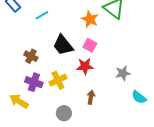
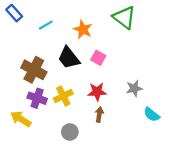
orange star: (90, 19) -> (83, 29), moved
brown cross: (31, 56) -> (34, 70), size x1.6
red star: (85, 66) -> (97, 92), moved

